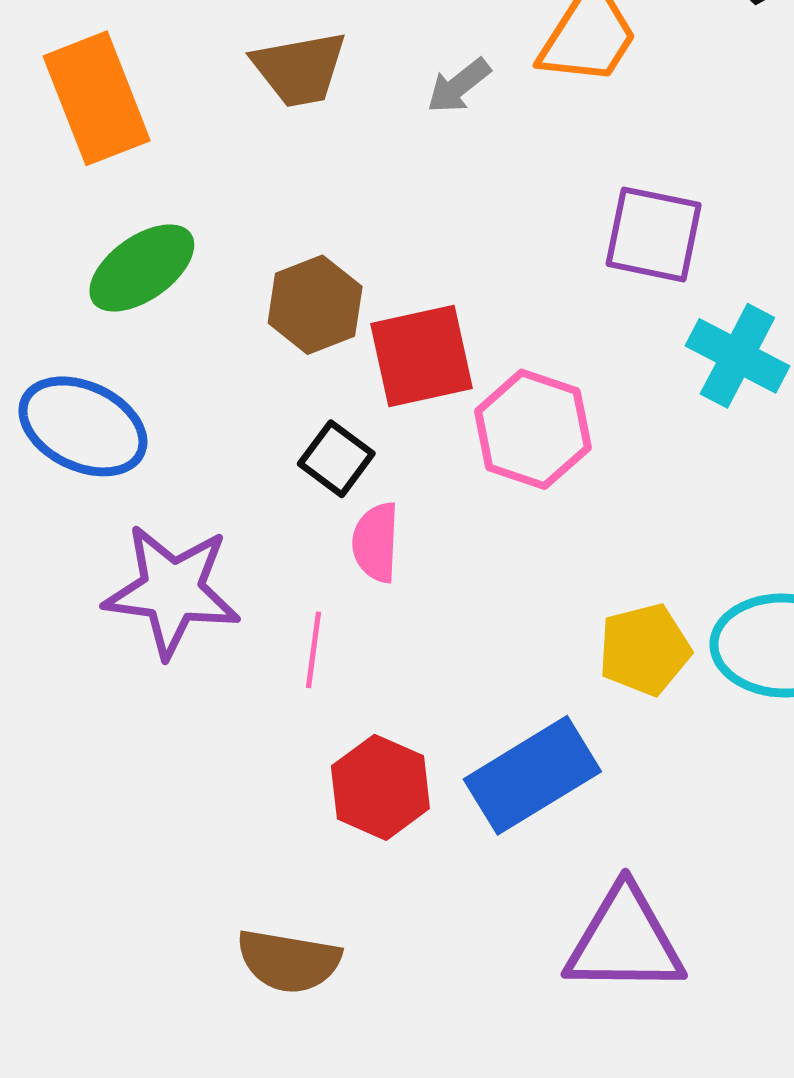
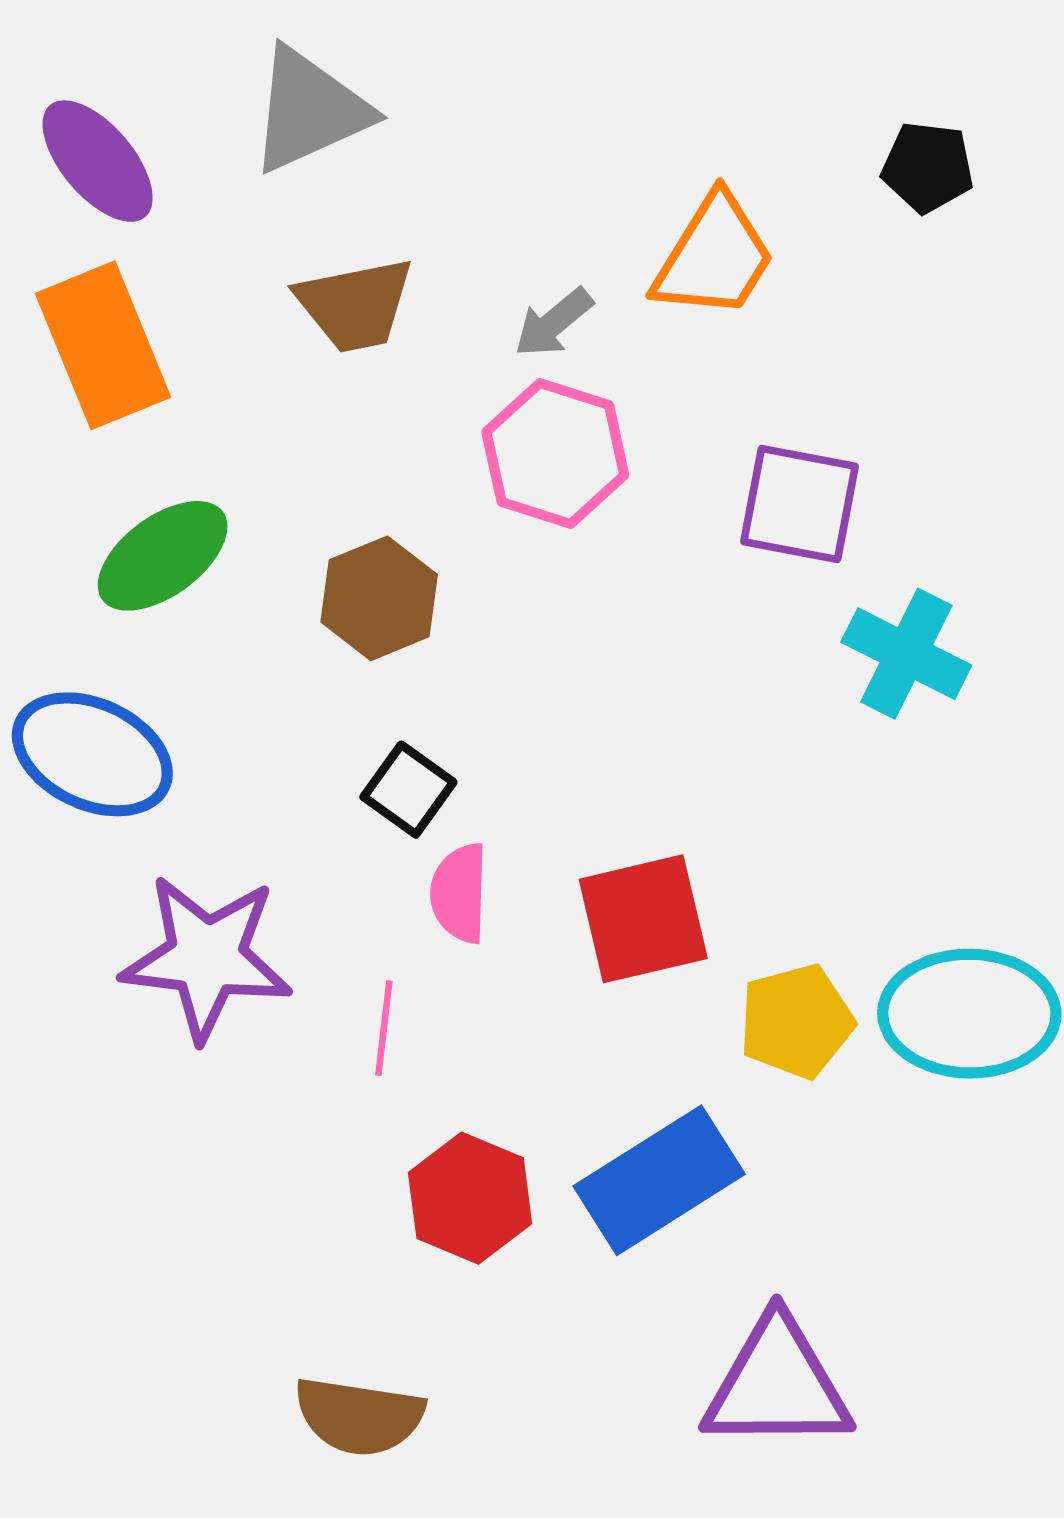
red square: (421, 356) -> (643, 919), moved
pink hexagon: (533, 429) -> (555, 453), moved

